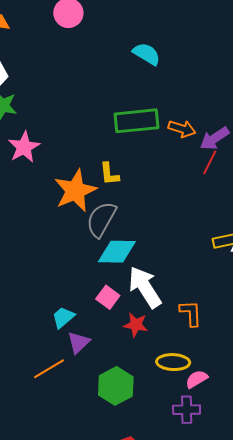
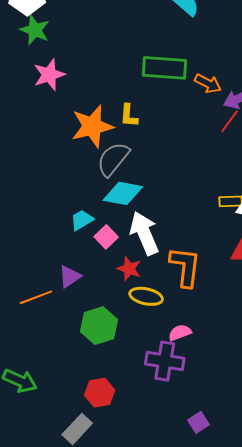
orange L-shape: (191, 313) -> (185, 267), size x1.5
cyan trapezoid: (63, 317) -> (82, 220), moved
yellow ellipse: (173, 362) -> (146, 296), moved
purple cross: (187, 410) -> (165, 361), size x1.4

